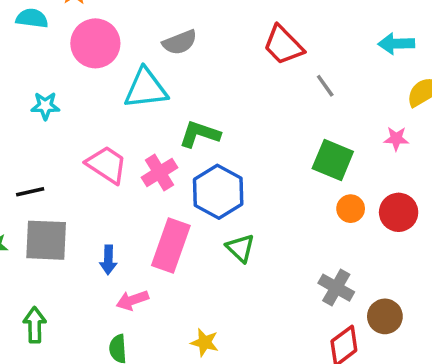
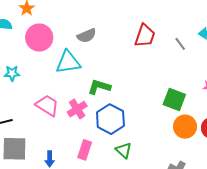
red trapezoid: (283, 45) -> (145, 36), turned -115
gray line: (325, 86) -> (180, 44), moved
orange circle: (351, 209) -> (185, 127), size x1.5
pink rectangle: (171, 245) -> (85, 150), size x0.7

